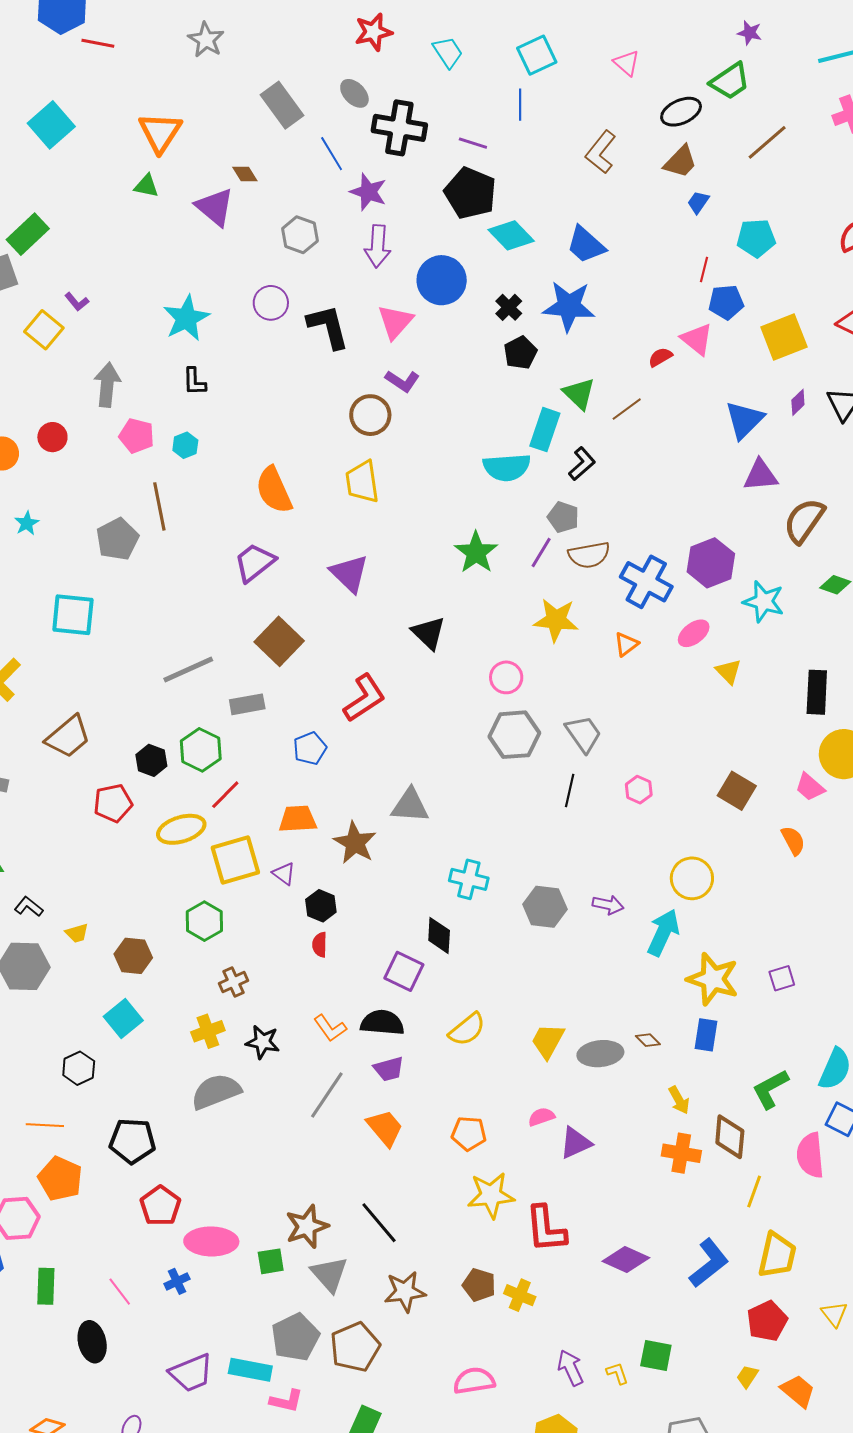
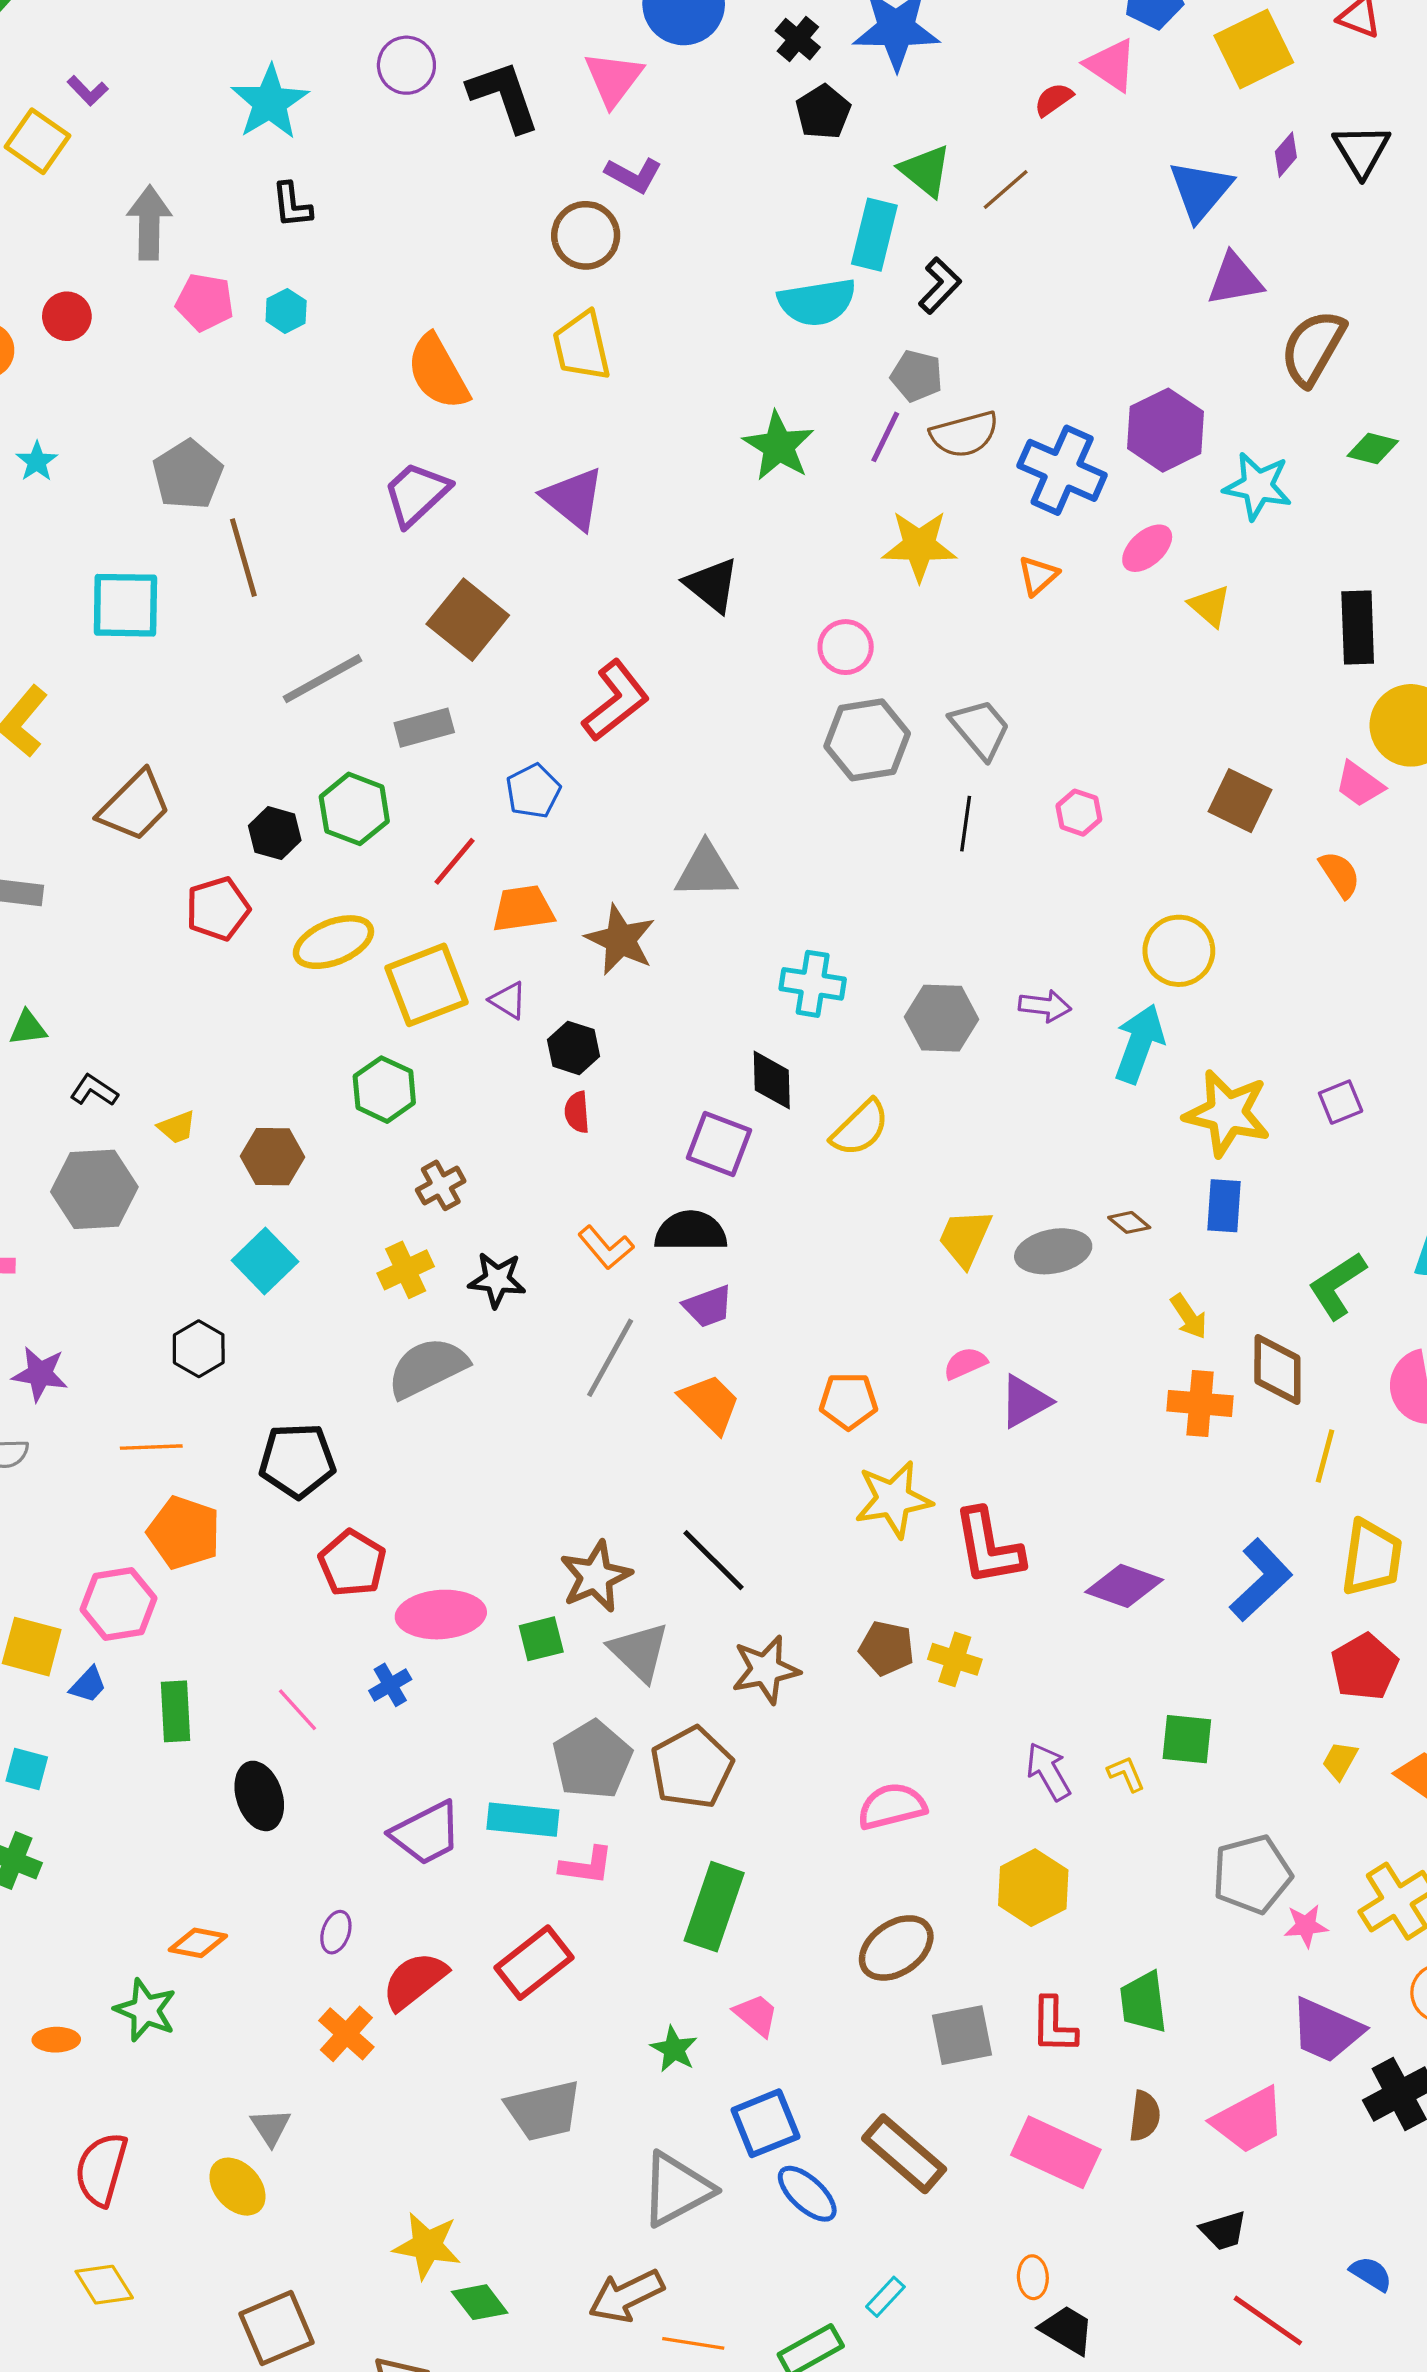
brown line: (159, 506) -> (243, 558), moved
red line: (225, 795) -> (455, 861), moved
yellow semicircle: (467, 1029) -> (860, 1128), moved

